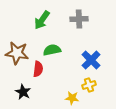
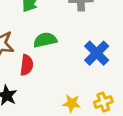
yellow cross: (89, 85) -> (103, 102), moved

